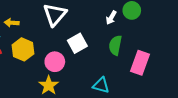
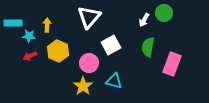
yellow arrow: (12, 23) -> (47, 25), turned 88
cyan triangle: (101, 85) -> (114, 81), moved

